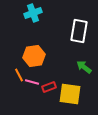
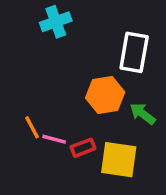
orange hexagon: (34, 56) -> (105, 95), moved

